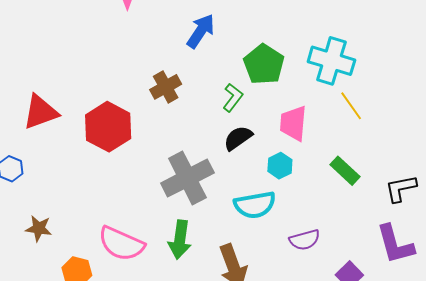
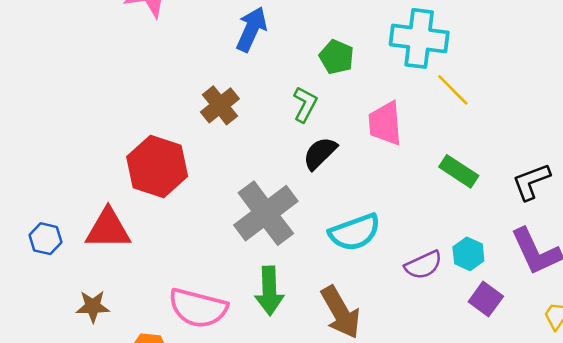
green pentagon: (264, 64) -> (336, 57), size x0.7
red triangle: (41, 112) -> (108, 229), moved, turned 30
cyan hexagon: (280, 166) -> (468, 254), moved

